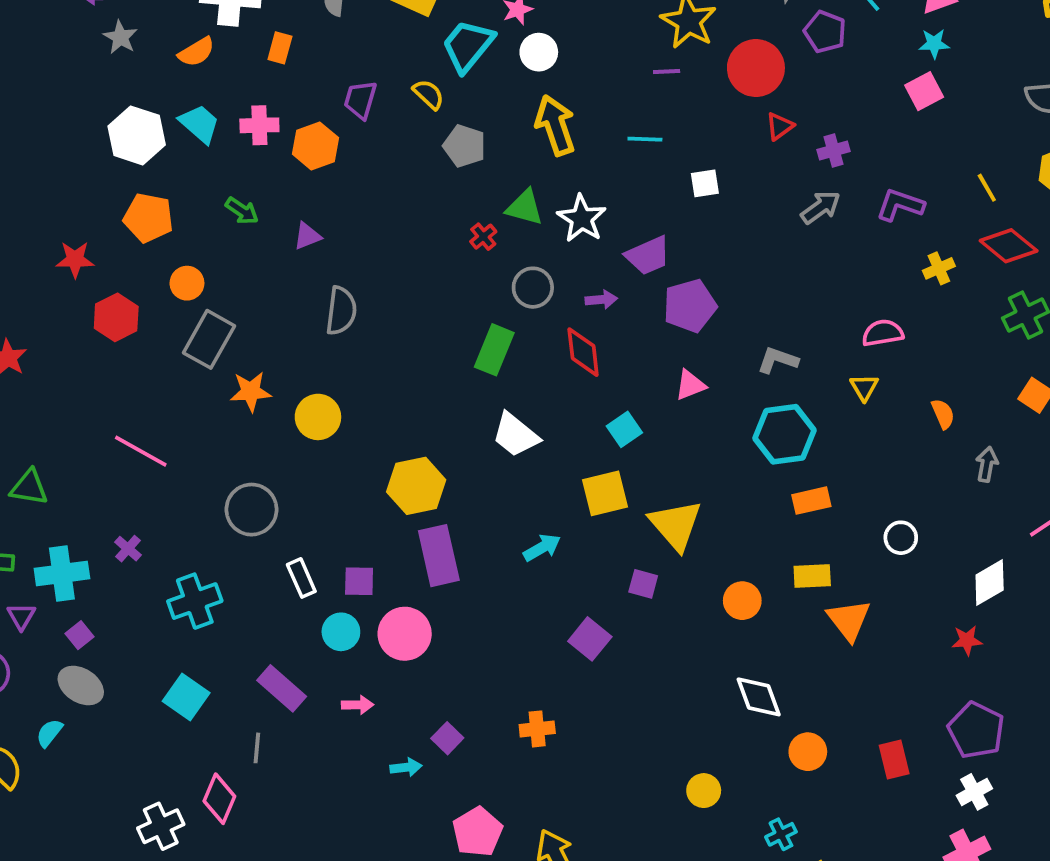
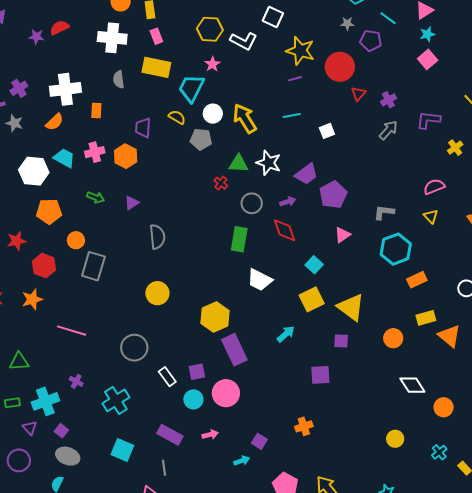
white circle: (539, 52) -> (213, 114), moved
orange star: (251, 391) -> (32, 299), moved
purple square: (590, 639) -> (320, 375), turned -30

